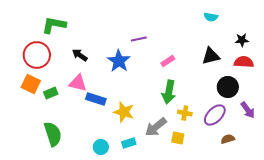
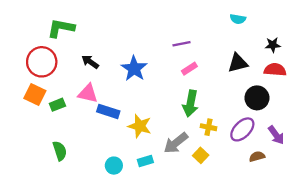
purple line: (139, 39) -> (181, 44), moved
purple arrow: (248, 110) -> (276, 135), moved
green semicircle: (53, 134) -> (60, 151), size x0.7
yellow square: (178, 138) -> (201, 155), turned 32

